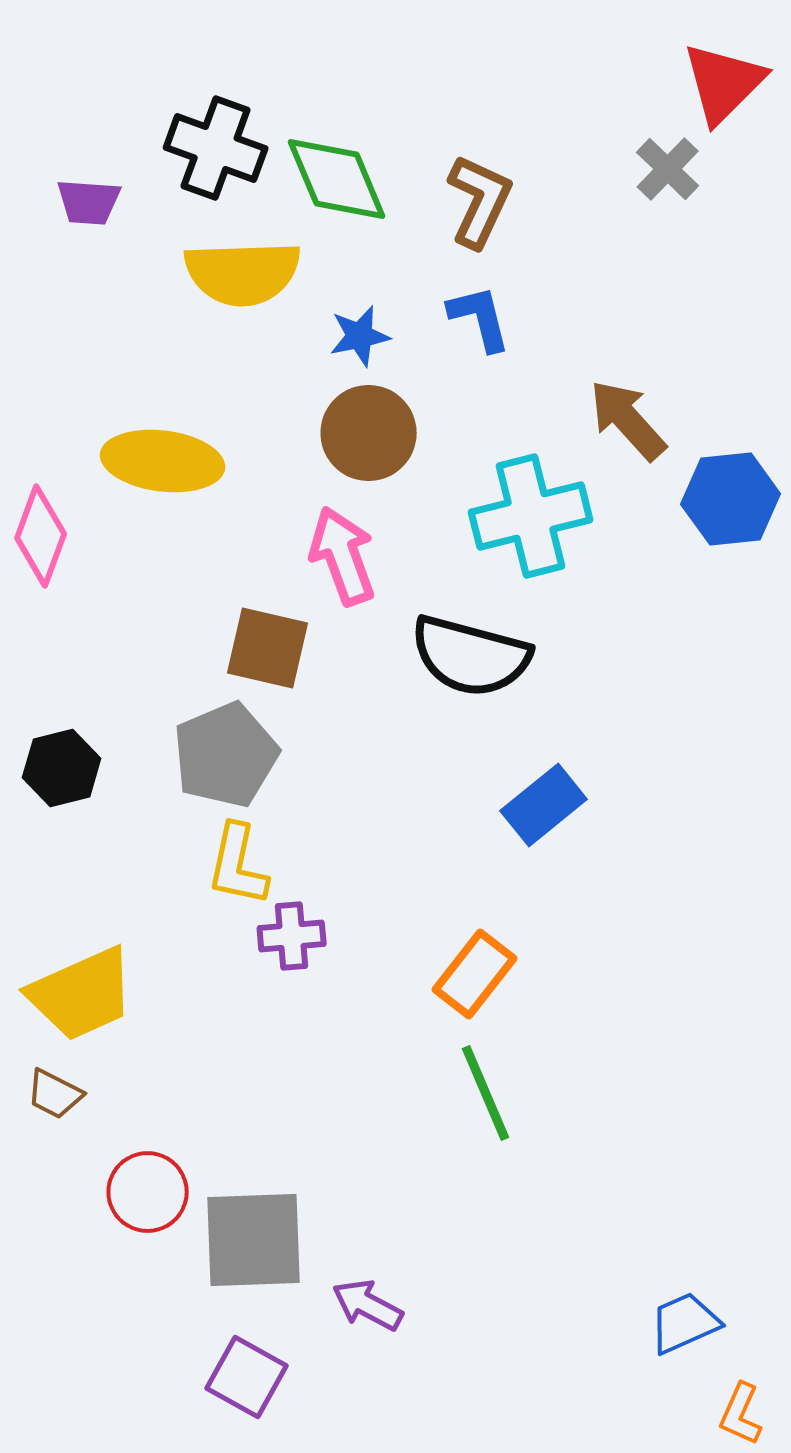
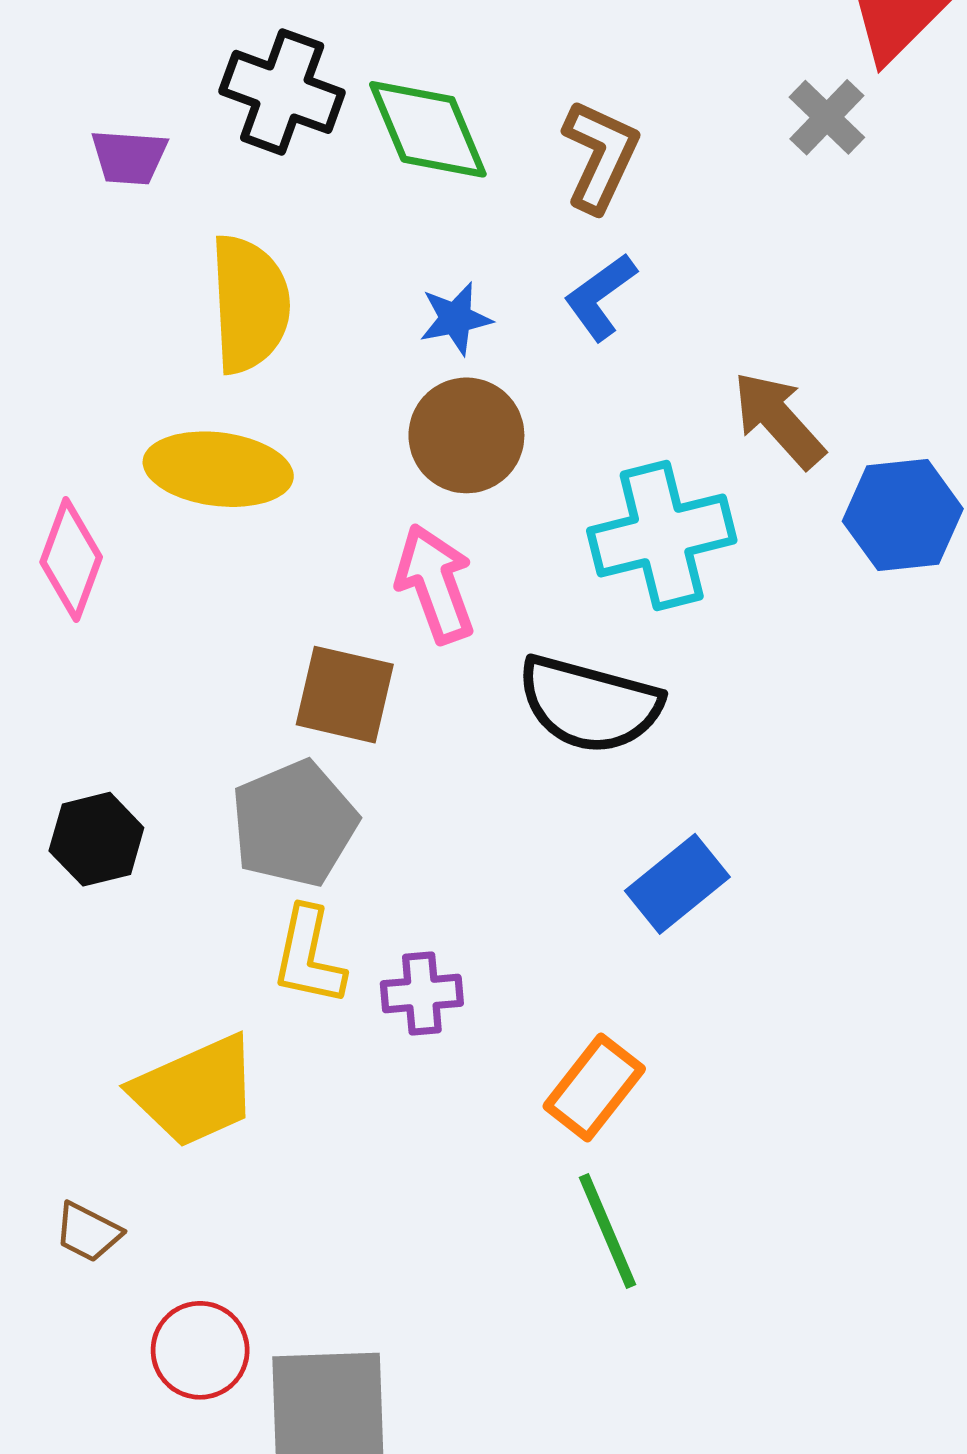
yellow semicircle: (243, 273) -> (250, 304), moved, turned -91
blue L-shape: (480, 318) -> (600, 297), turned -112
purple cross: (292, 936) -> (422, 993), moved
yellow trapezoid: (82, 994) -> (195, 1091), moved

